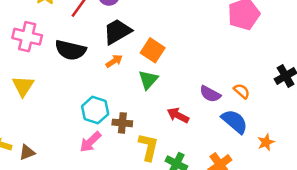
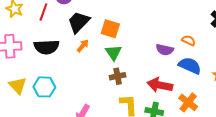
cyan hexagon: (95, 110) -> (44, 87), moved
red arrow: (178, 115) -> (160, 85), moved, size x1.4
brown cross: (122, 123) -> (118, 76), moved

